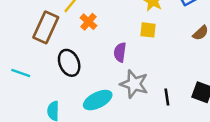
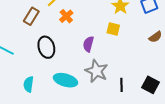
brown rectangle: (46, 27) -> (31, 16), size x0.7
cyan ellipse: (98, 100) -> (65, 80), turned 35

